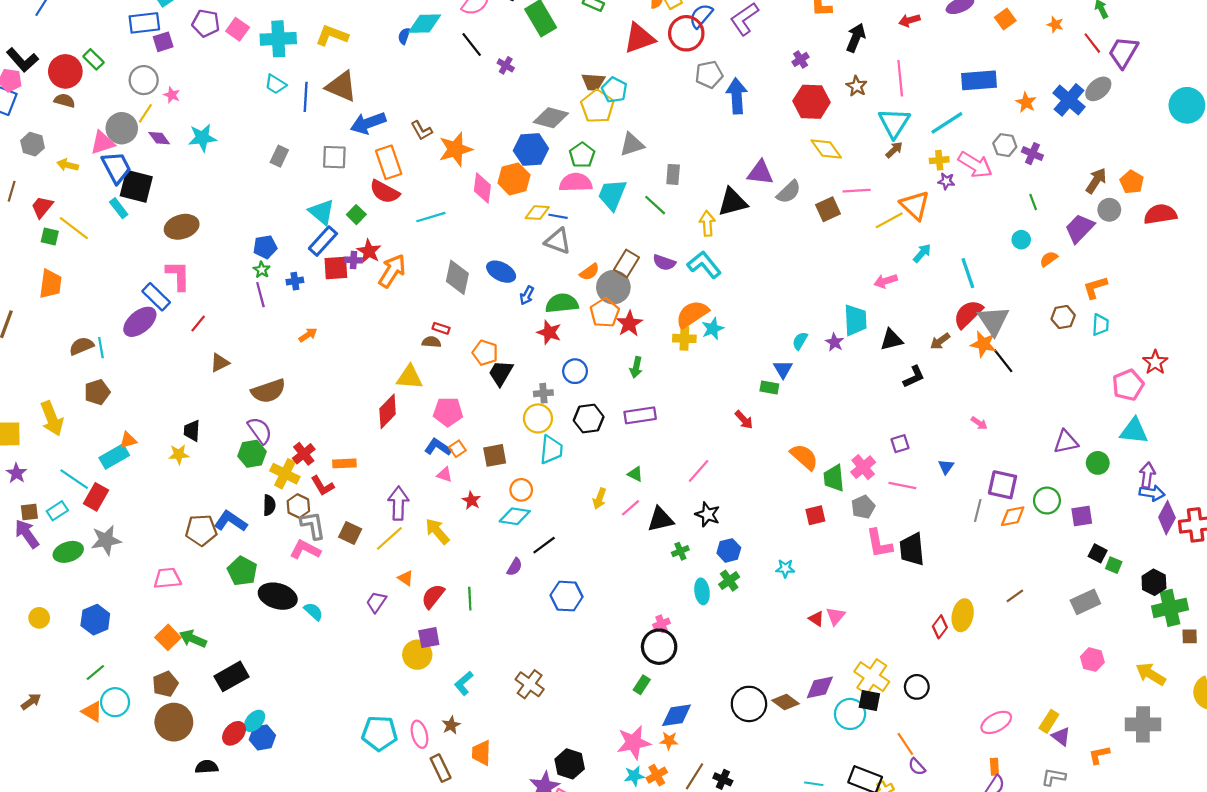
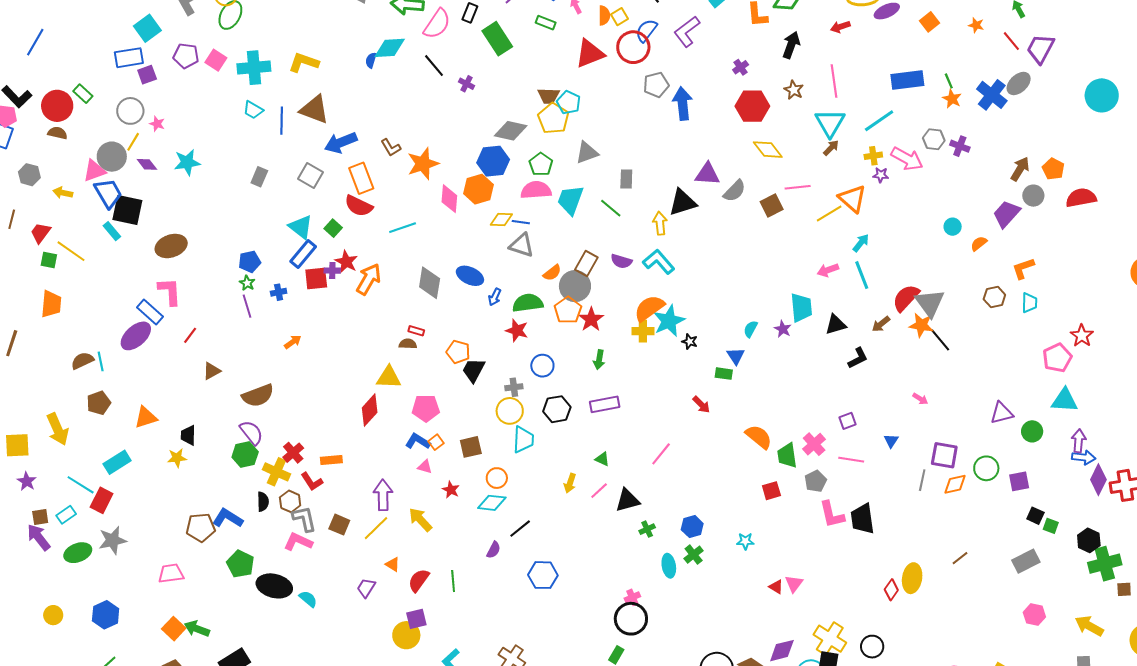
gray square: (334, 157) -> (311, 175), turned 30
green line: (1033, 202) -> (949, 81), moved
cyan line: (968, 273) -> (862, 275), moved
cyan star: (713, 329) -> (669, 321), size x1.5
orange triangle: (128, 440) -> (146, 417), moved, size x1.4
black star: (708, 514) -> (690, 342), moved, size x0.7

